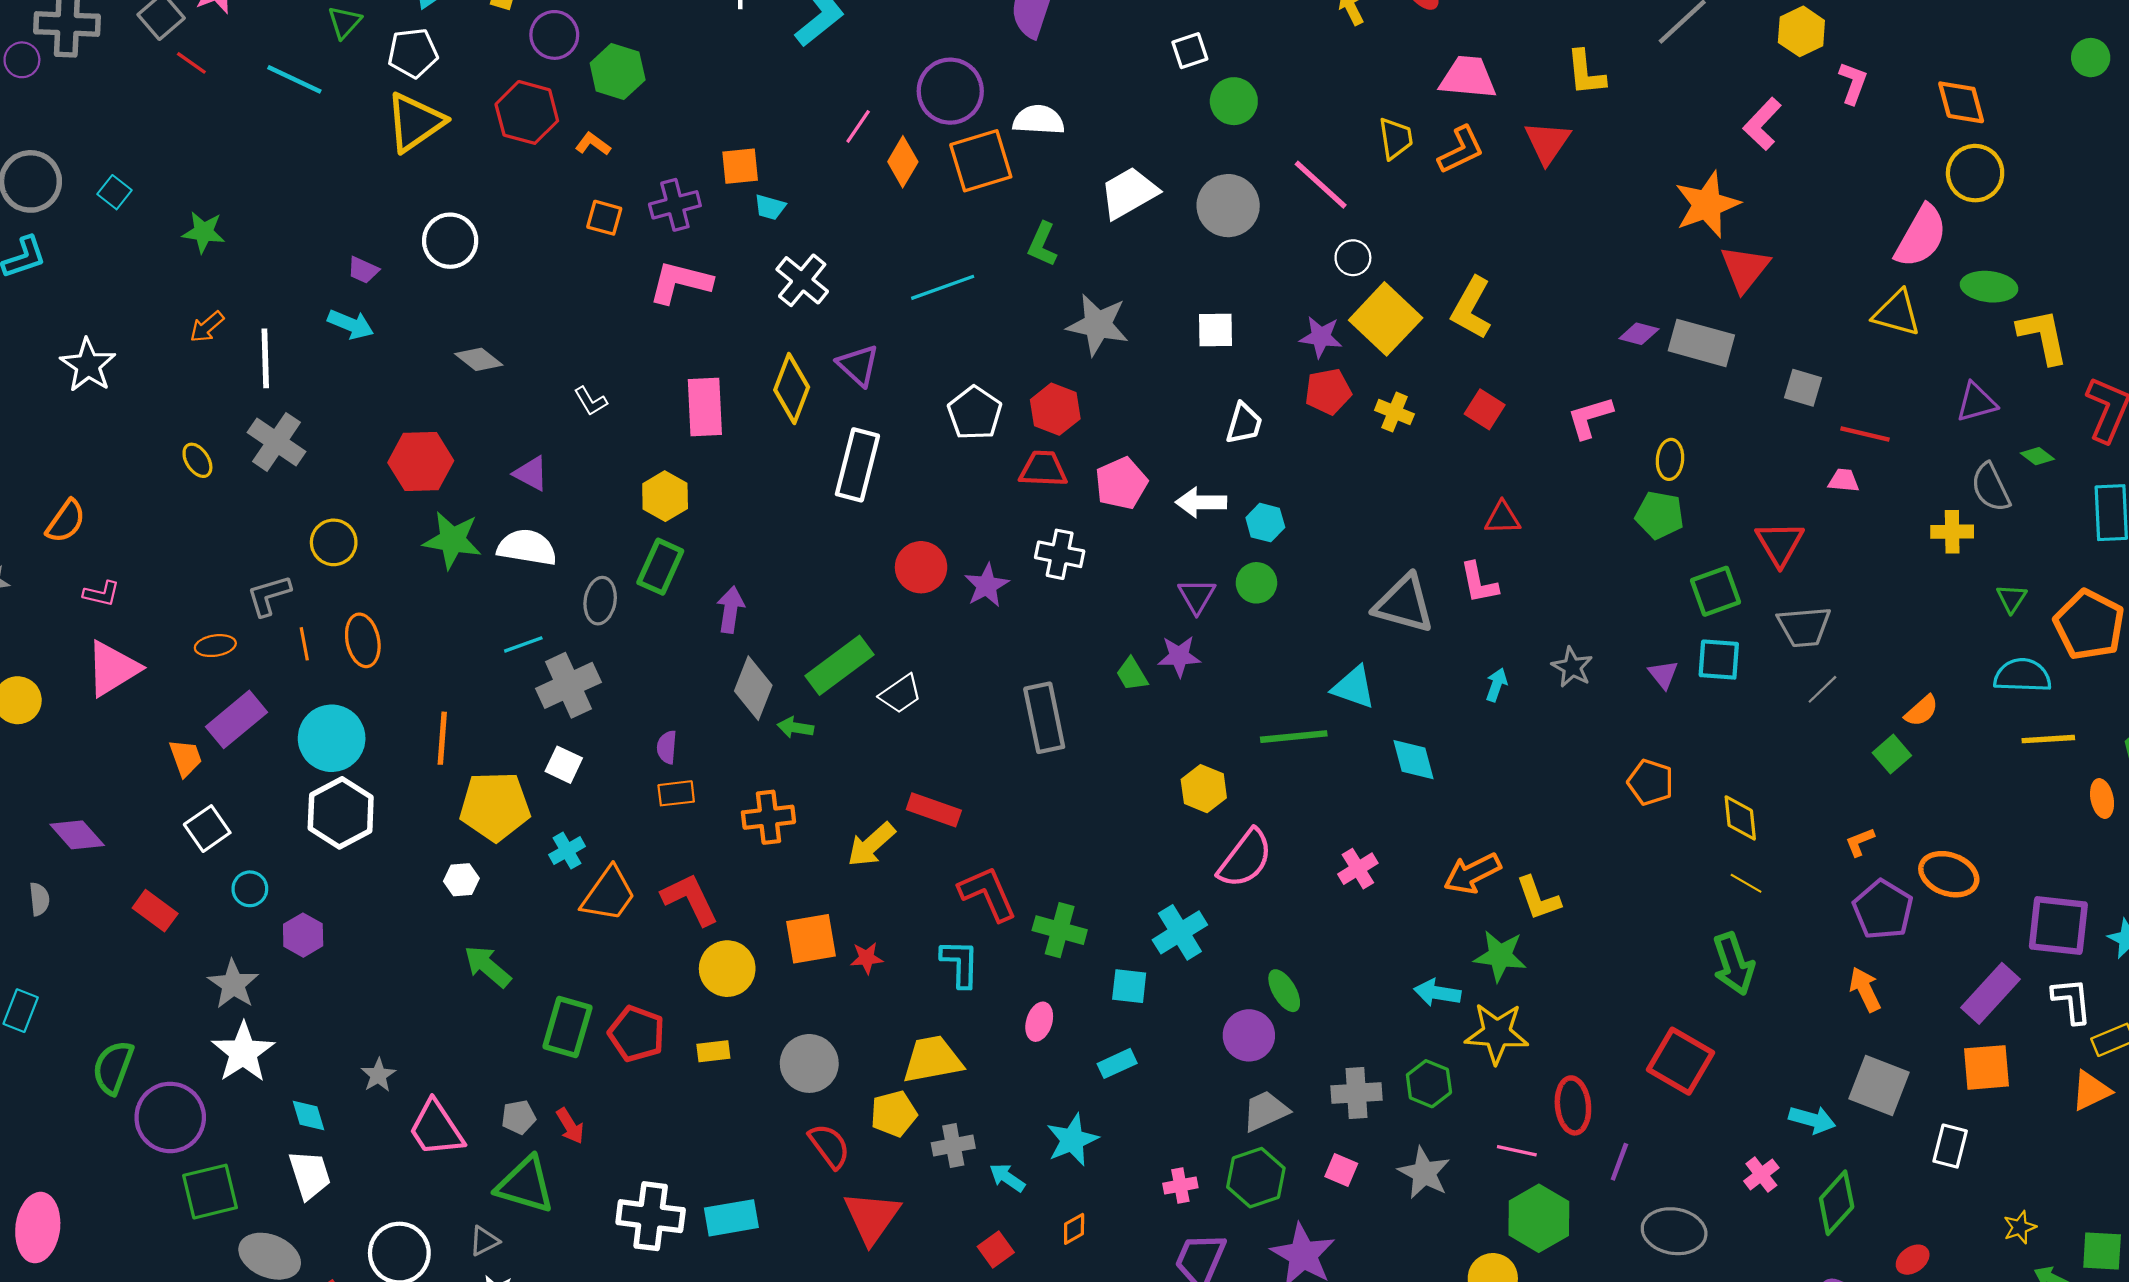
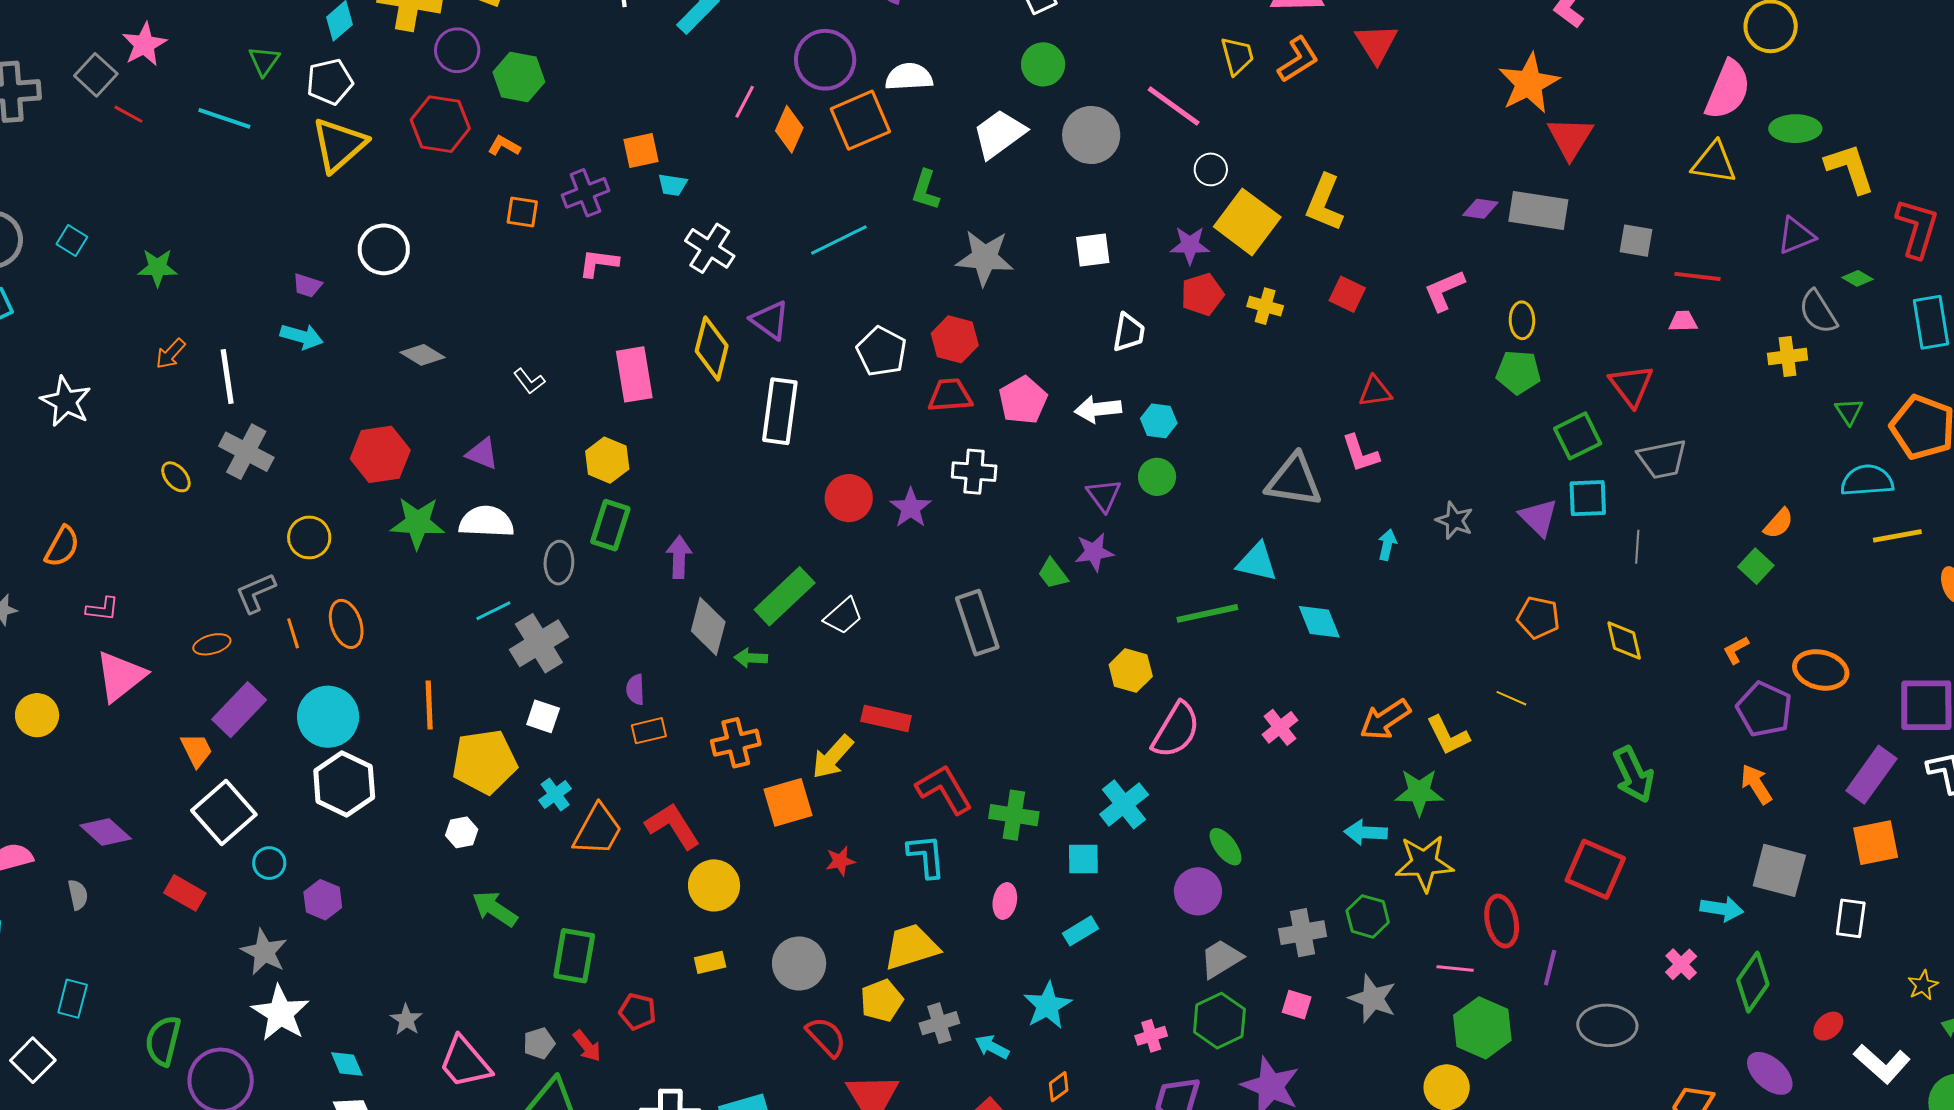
green circle: (1234, 101) -> (1043, 64), moved
pink L-shape: (680, 282) -> (599, 263), size x0.7
purple triangle: (1663, 674) -> (1539, 517), size x1.4
gray line: (1822, 689) -> (1637, 547), moved, turned -36
white square: (207, 829) -> (224, 812), size x1.5
yellow line: (1746, 883) -> (1511, 698), moved
orange square: (811, 939) -> (788, 802), moved
red pentagon: (637, 1034) -> (637, 1012), moved, size x0.7

